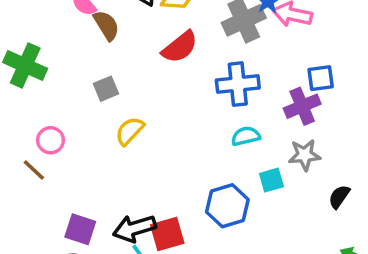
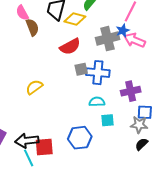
blue square: (321, 78) -> (145, 112), moved
gray square: (106, 89) -> (81, 69), moved
gray star: (305, 155) -> (139, 125), moved
cyan square: (271, 180) -> (107, 120), moved

